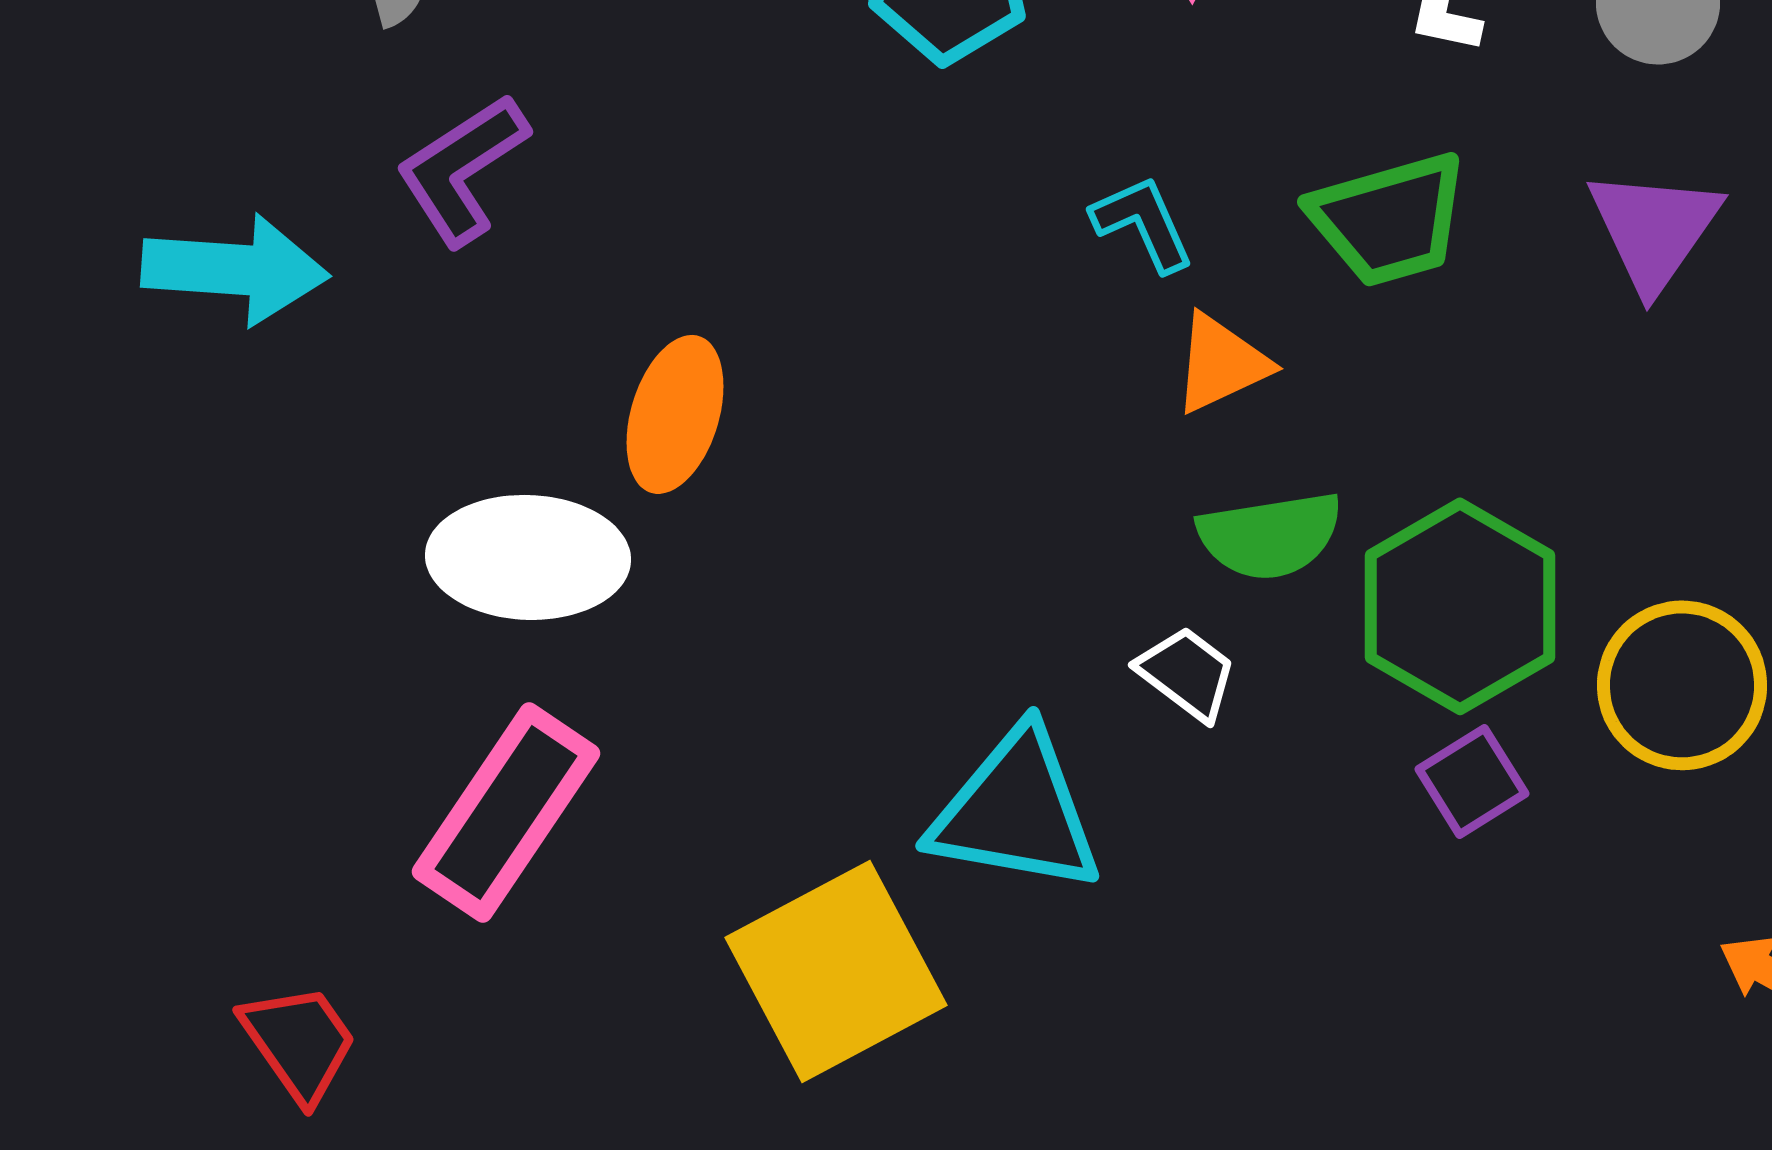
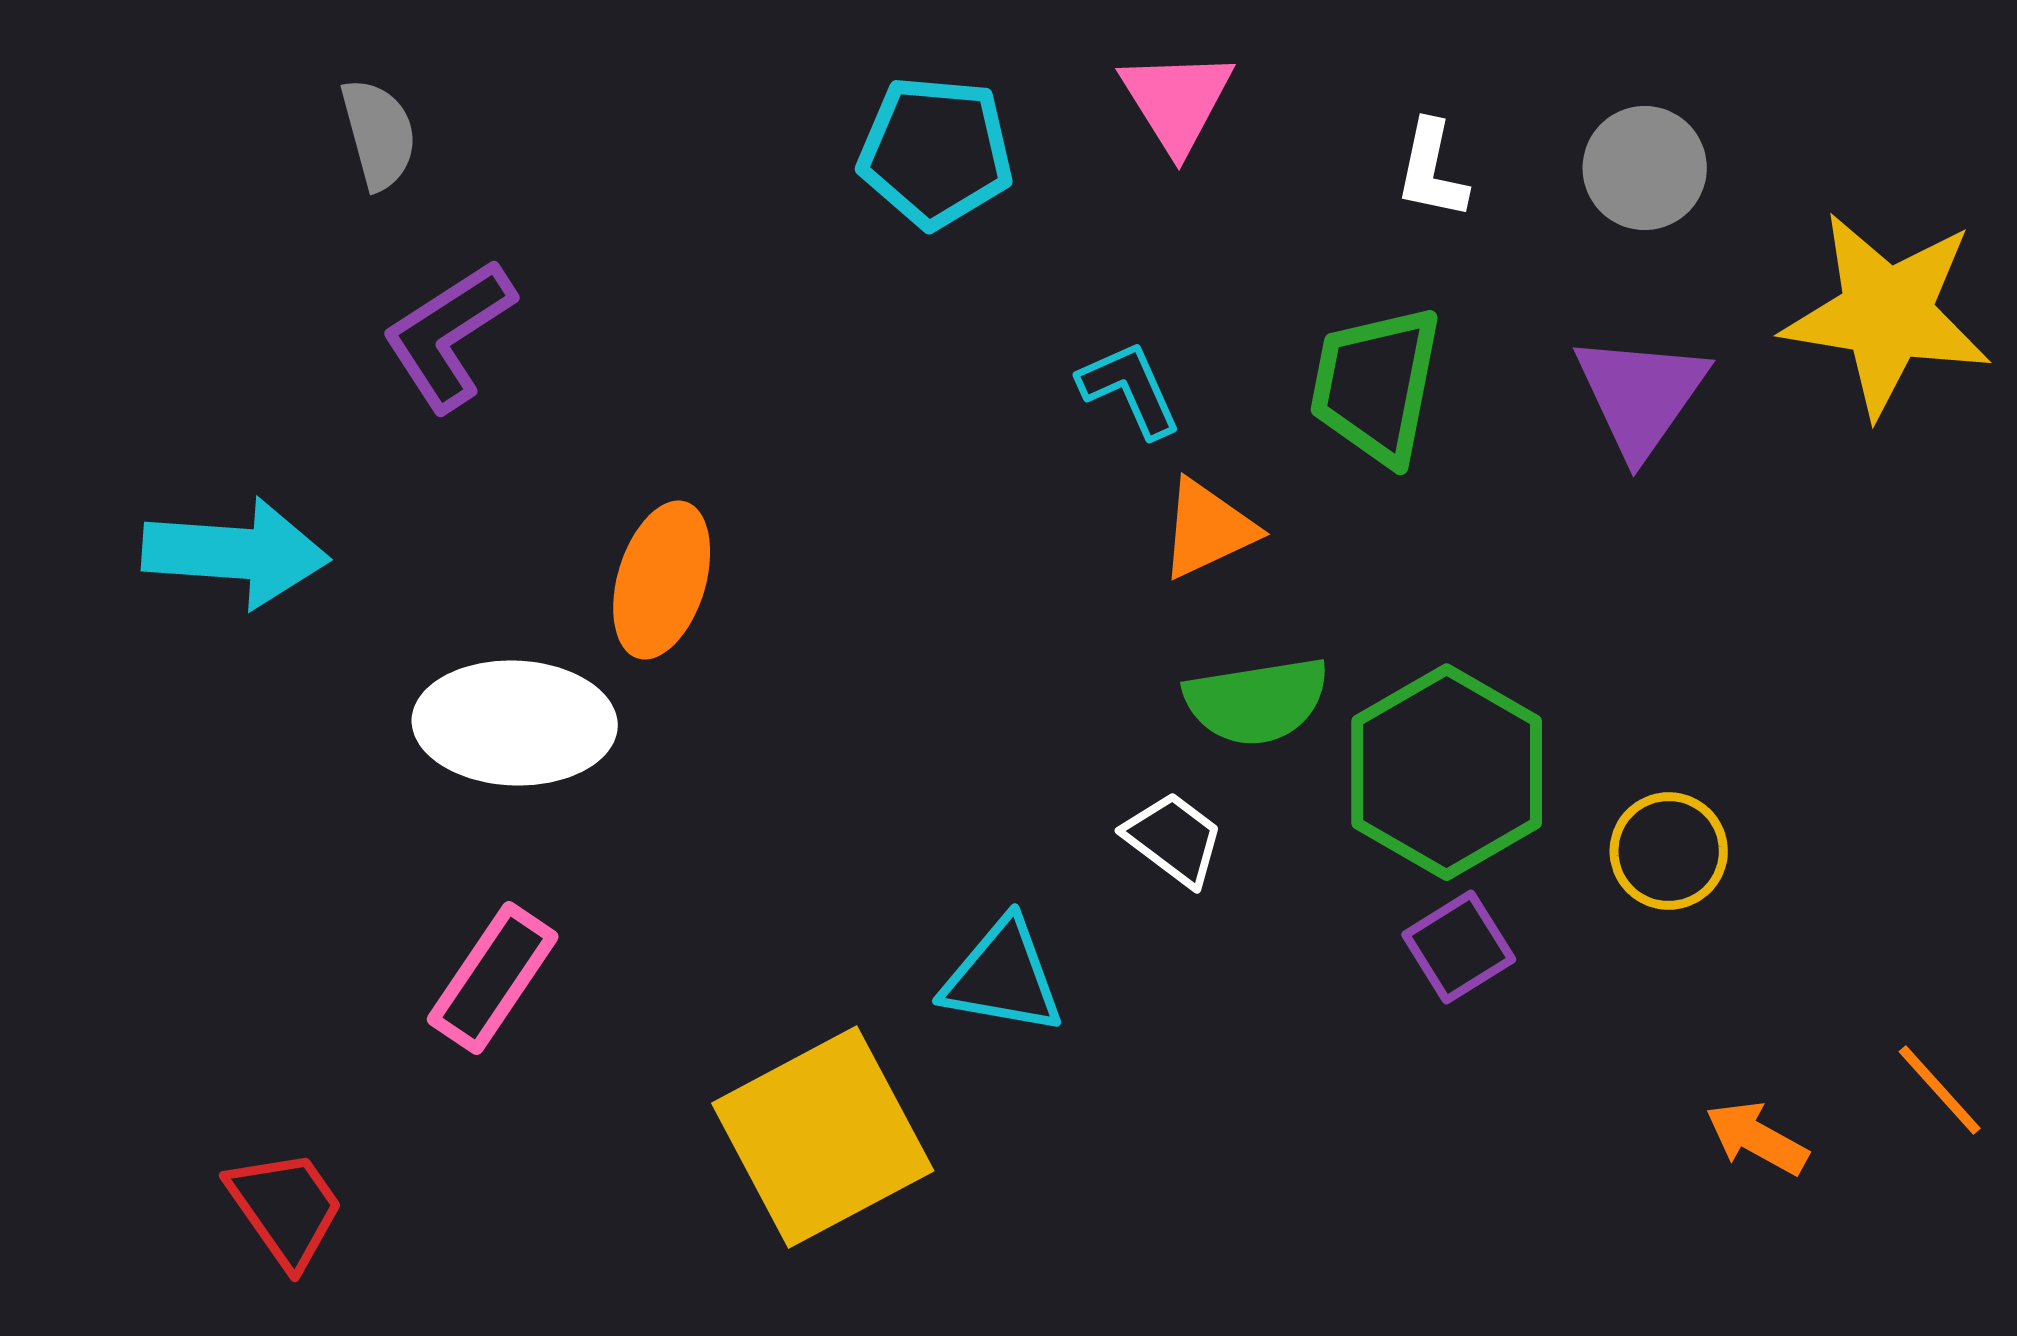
green trapezoid: (1389, 219) -> (1376, 385), turned 117
cyan arrow: (235, 269) -> (236, 553), moved
yellow circle: (1682, 685) -> (1669, 851), size x0.7
cyan triangle: (1016, 811) -> (1003, 977), size x0.7
pink rectangle: (506, 812) -> (493, 978), size x0.7

